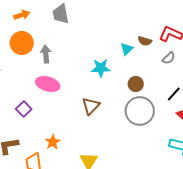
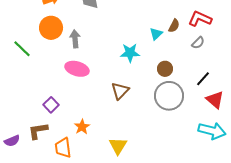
brown semicircle: (145, 41) -> (174, 26), turned -80
purple square: (24, 109) -> (51, 105), moved

